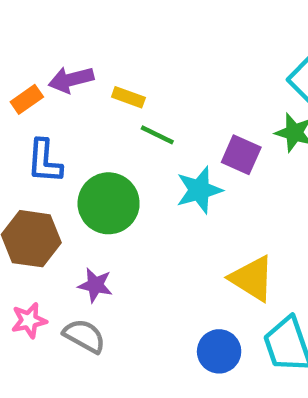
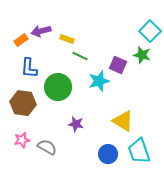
purple star: (95, 285) -> (76, 124), moved

